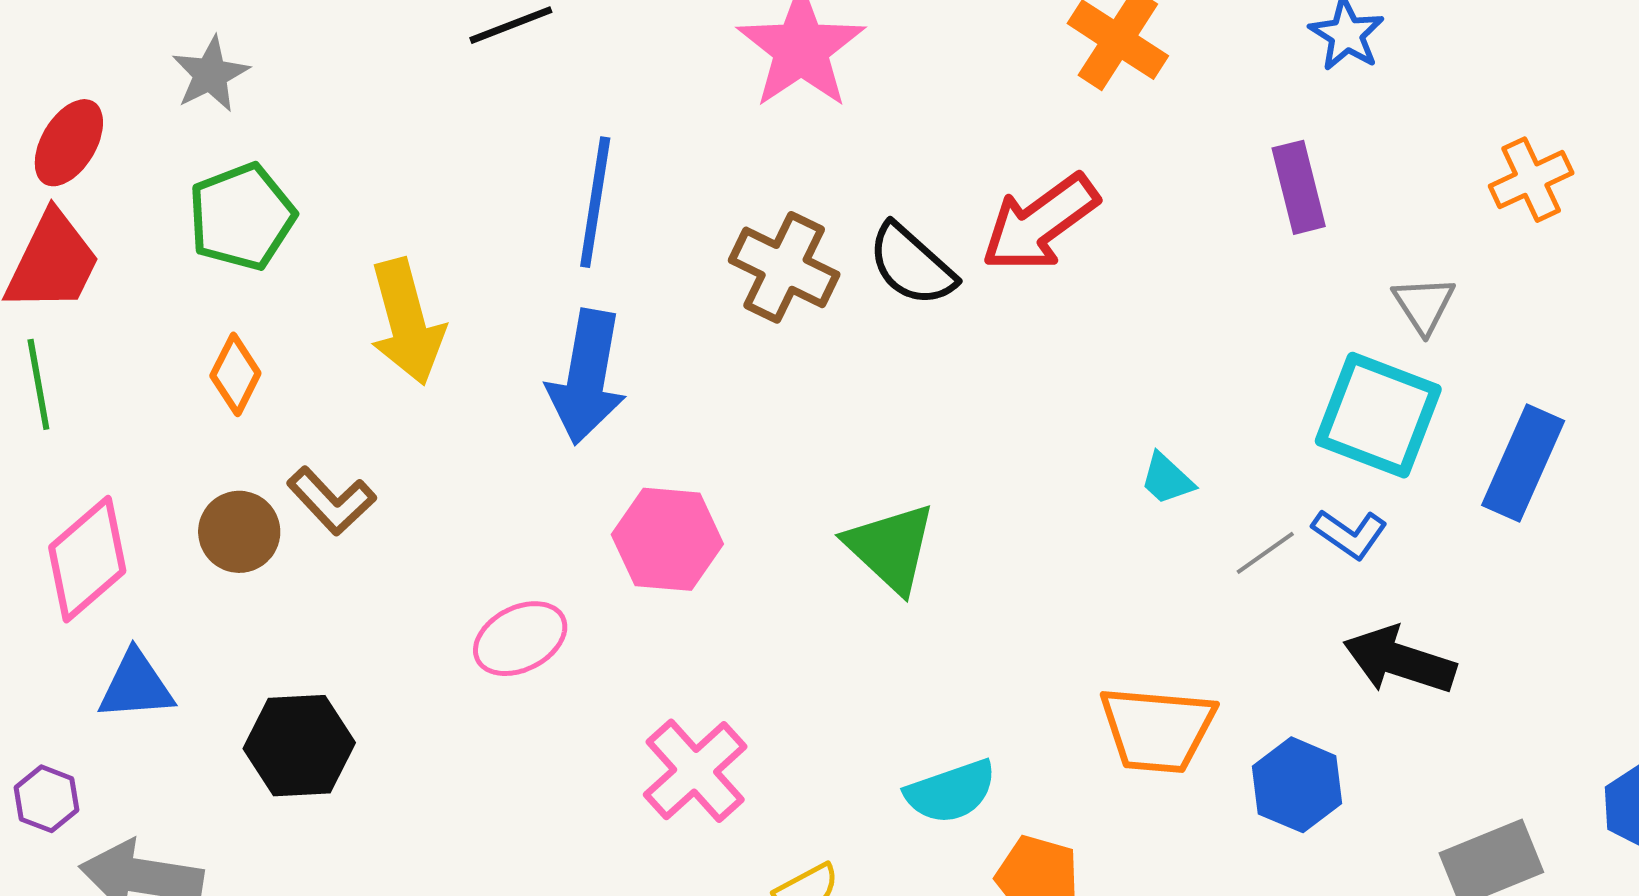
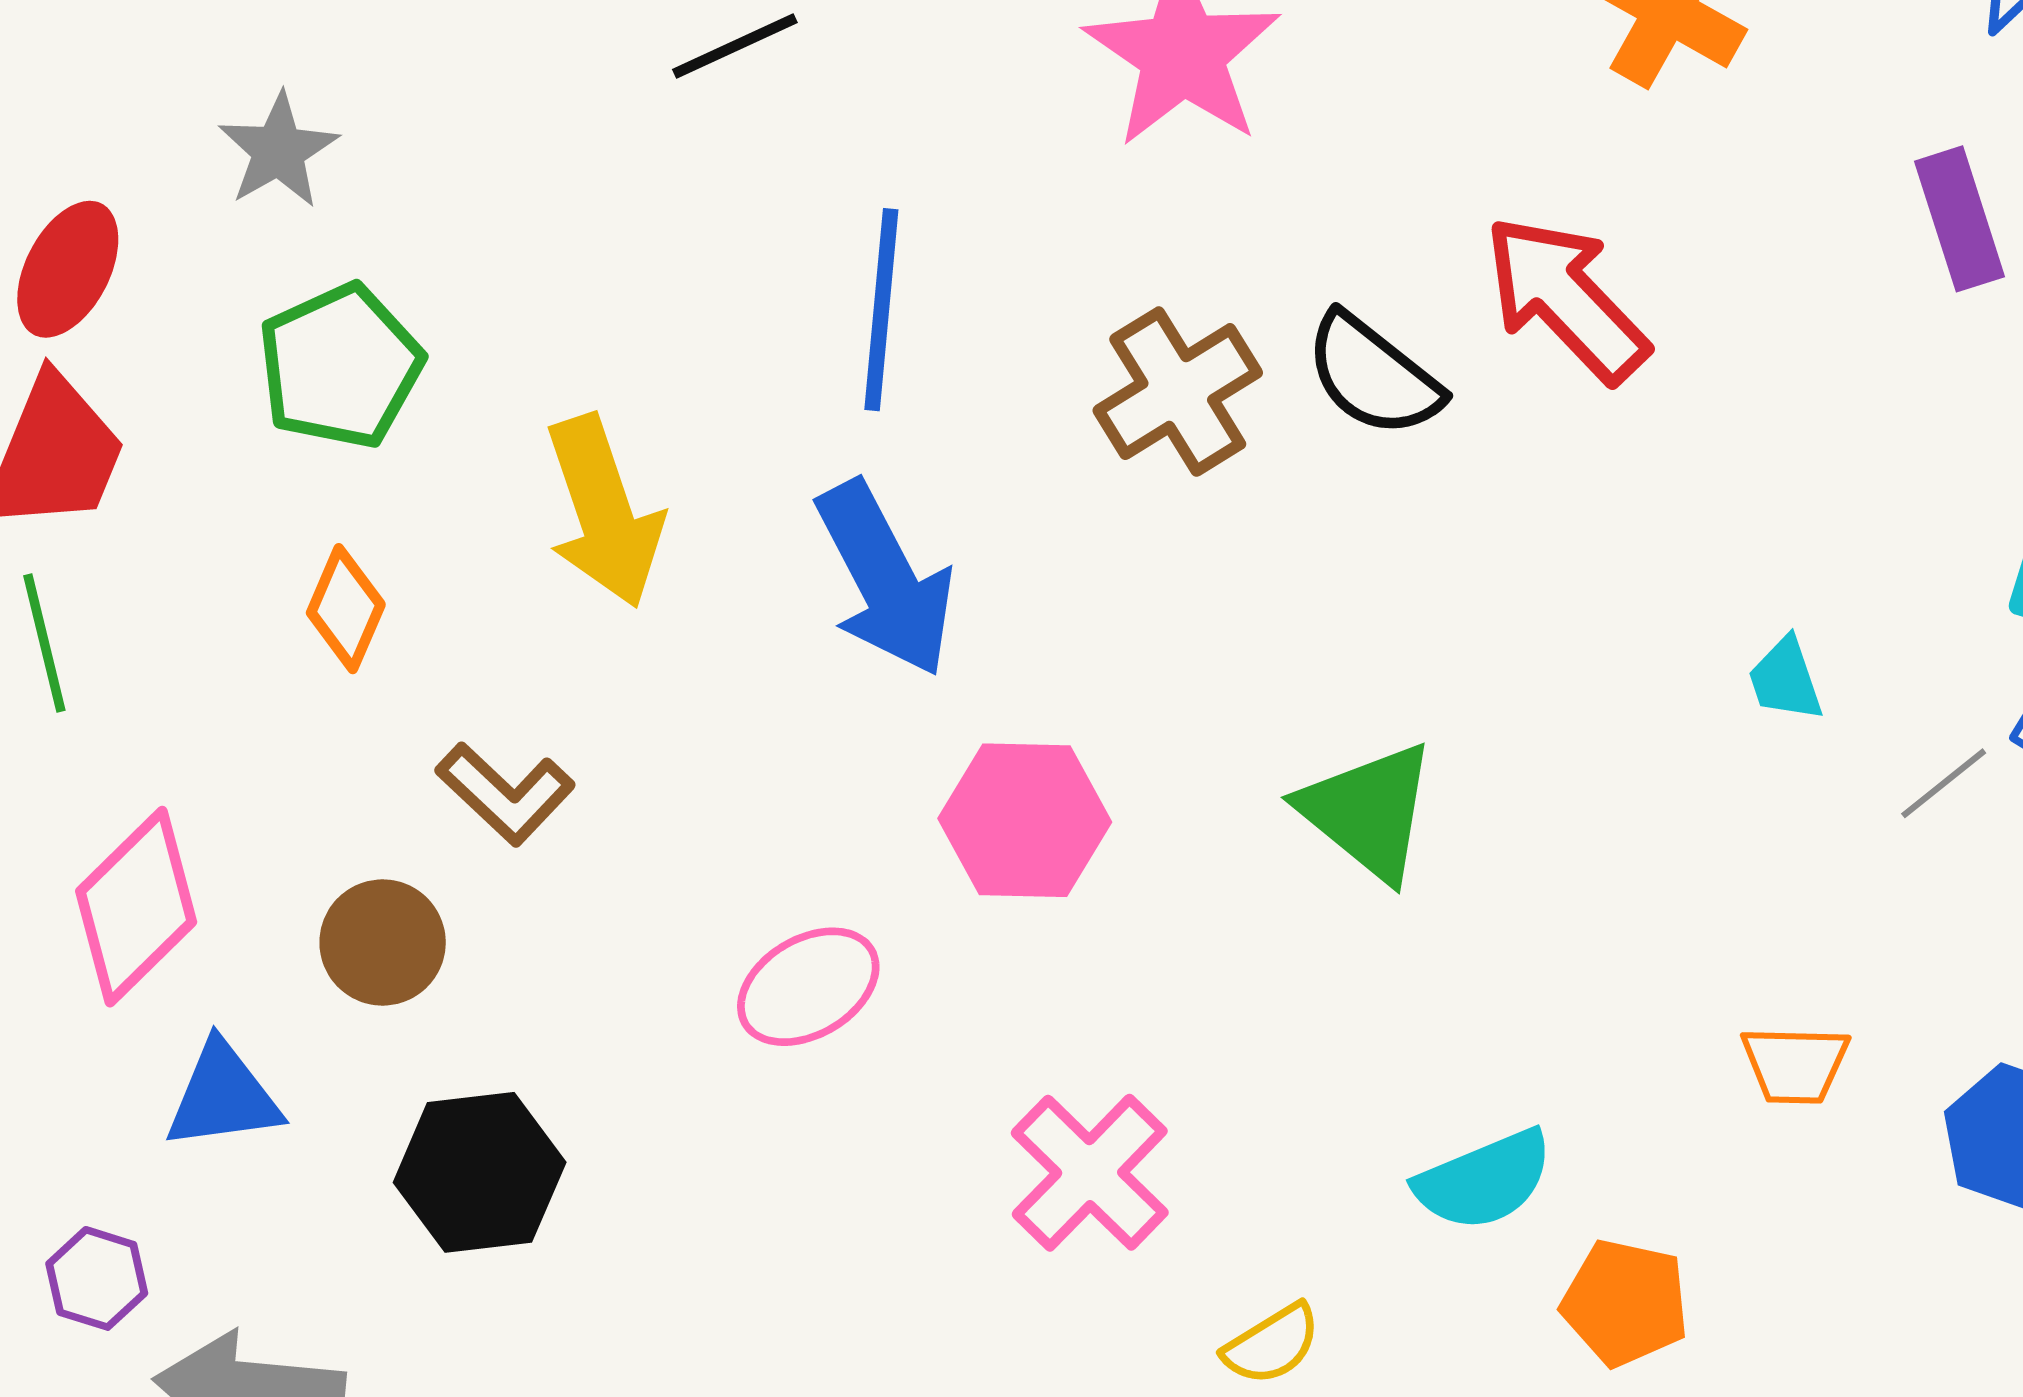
red arrow: (1040, 223) -> (1566, 299), turned 86
brown cross: (784, 267) -> (1178, 392), turned 36
blue arrow: (587, 377) -> (885, 579), turned -34
cyan trapezoid: (1167, 479) -> (1785, 679), turned 32
brown circle: (239, 532) -> (383, 942), moved
orange trapezoid: (1157, 729) -> (1795, 1065), size x0.6

